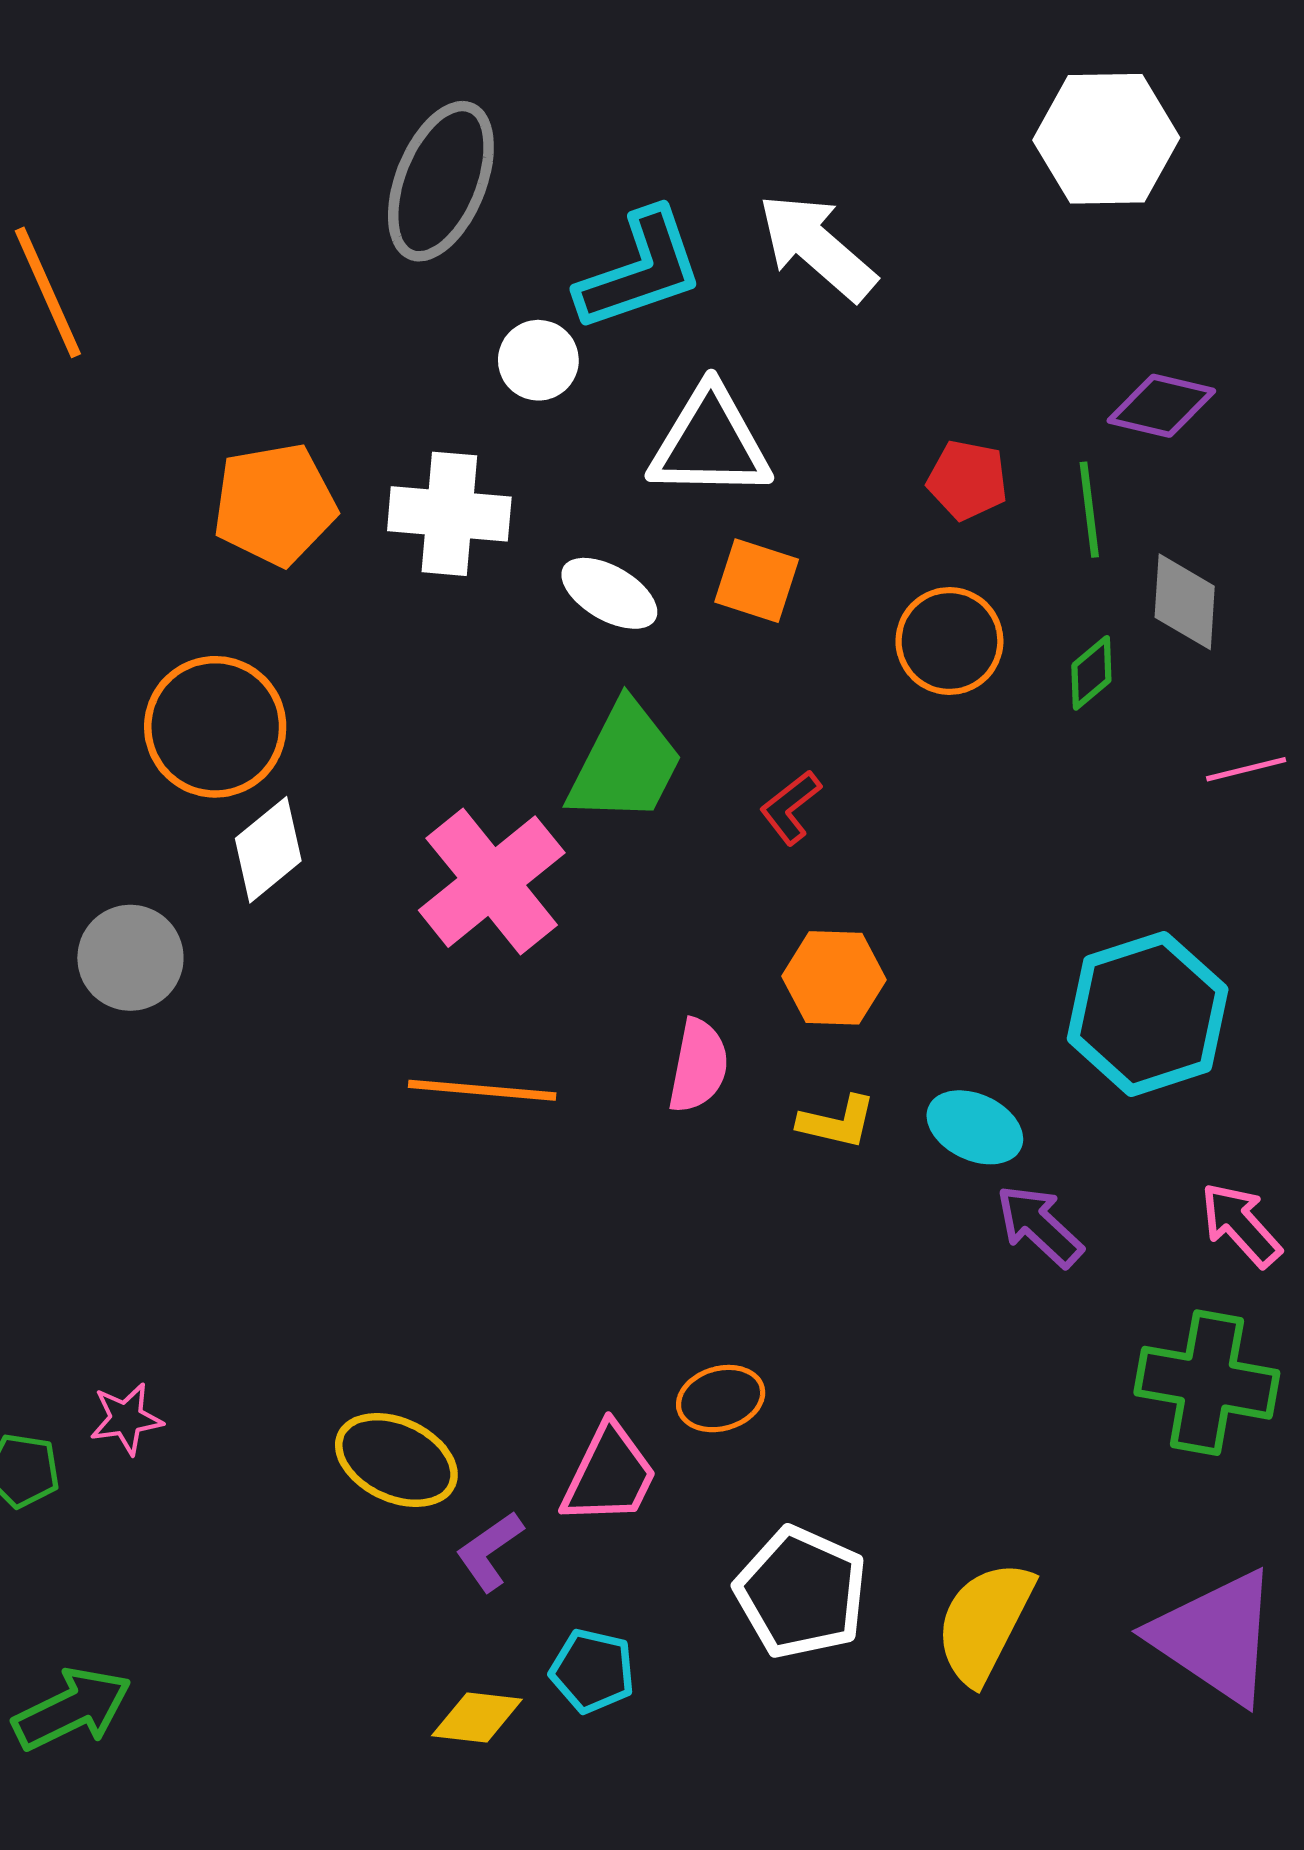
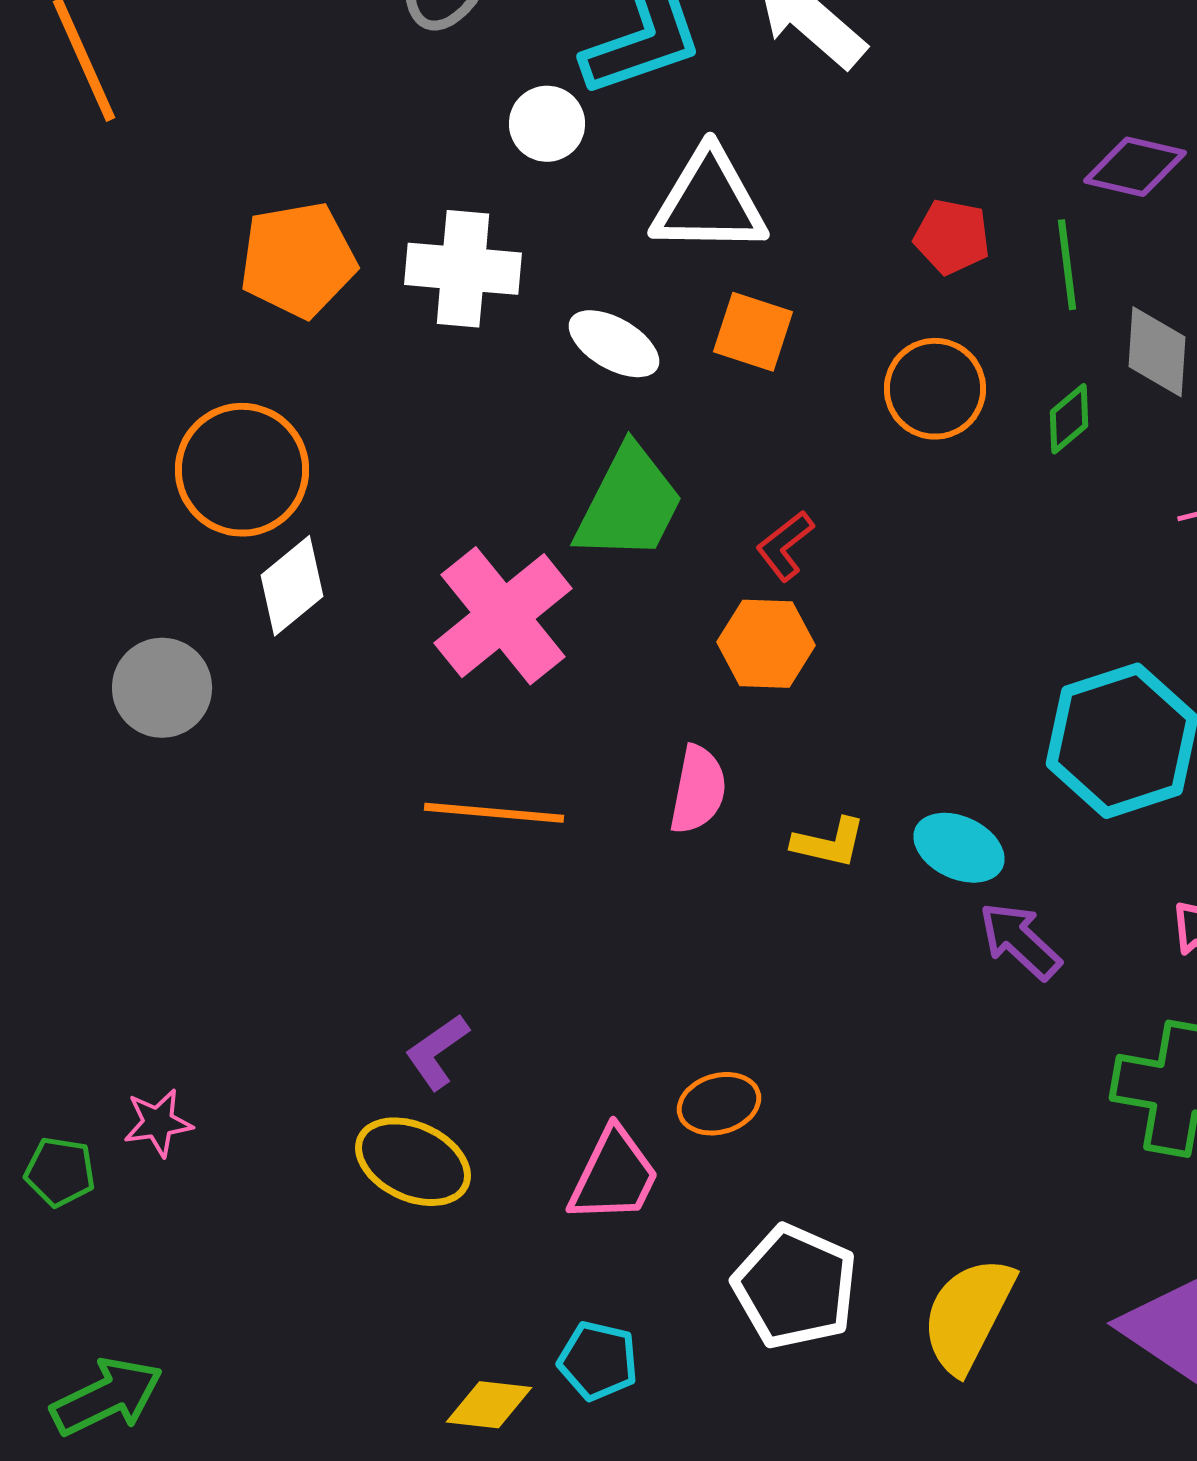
orange hexagon: (834, 978) -> (766, 644), moved
purple L-shape: (490, 1551) -> (437, 1052), moved

